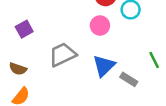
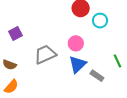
pink circle: (100, 26) -> (76, 43), moved

